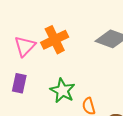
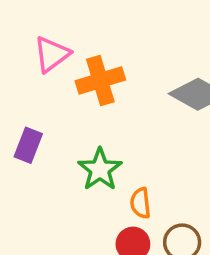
pink triangle: (25, 46) -> (52, 54), moved

